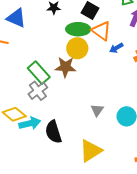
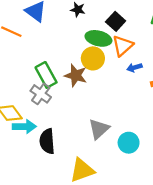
orange triangle: (101, 31) -> (123, 46), turned 30
gray cross: (38, 91) -> (41, 94), turned -30
gray triangle: (97, 110) -> (99, 129), size x1.5

